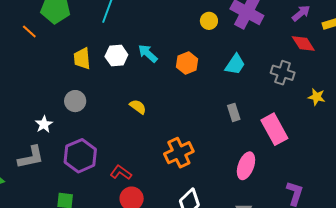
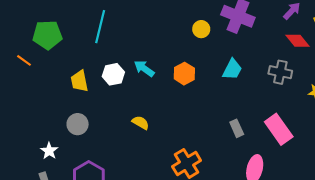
gray rectangle: (234, 112) -> (237, 128), moved

